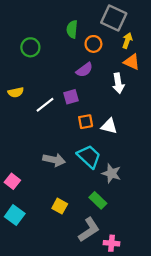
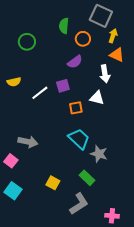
white triangle: (109, 126) -> (97, 98), moved
gray arrow: (54, 160) -> (28, 142), moved
pink cross: (111, 243) -> (112, 216), moved

